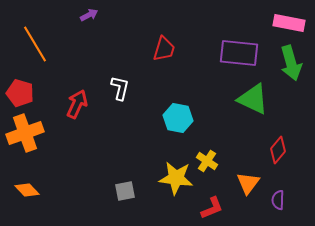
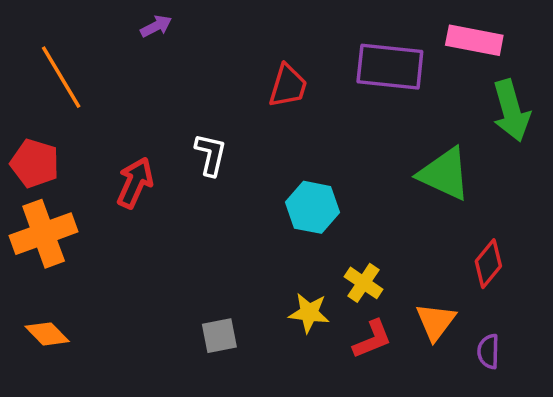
pink rectangle: (289, 23) -> (474, 40), moved
purple rectangle: (239, 53) -> (390, 67), moved
yellow star: (176, 178) -> (309, 313), size x0.7
red L-shape: (212, 208) -> (372, 339), moved

